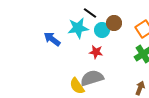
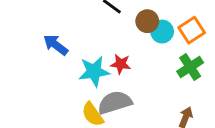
cyan star: (78, 28) -> (94, 71), moved
cyan circle: (102, 30) -> (162, 32), moved

